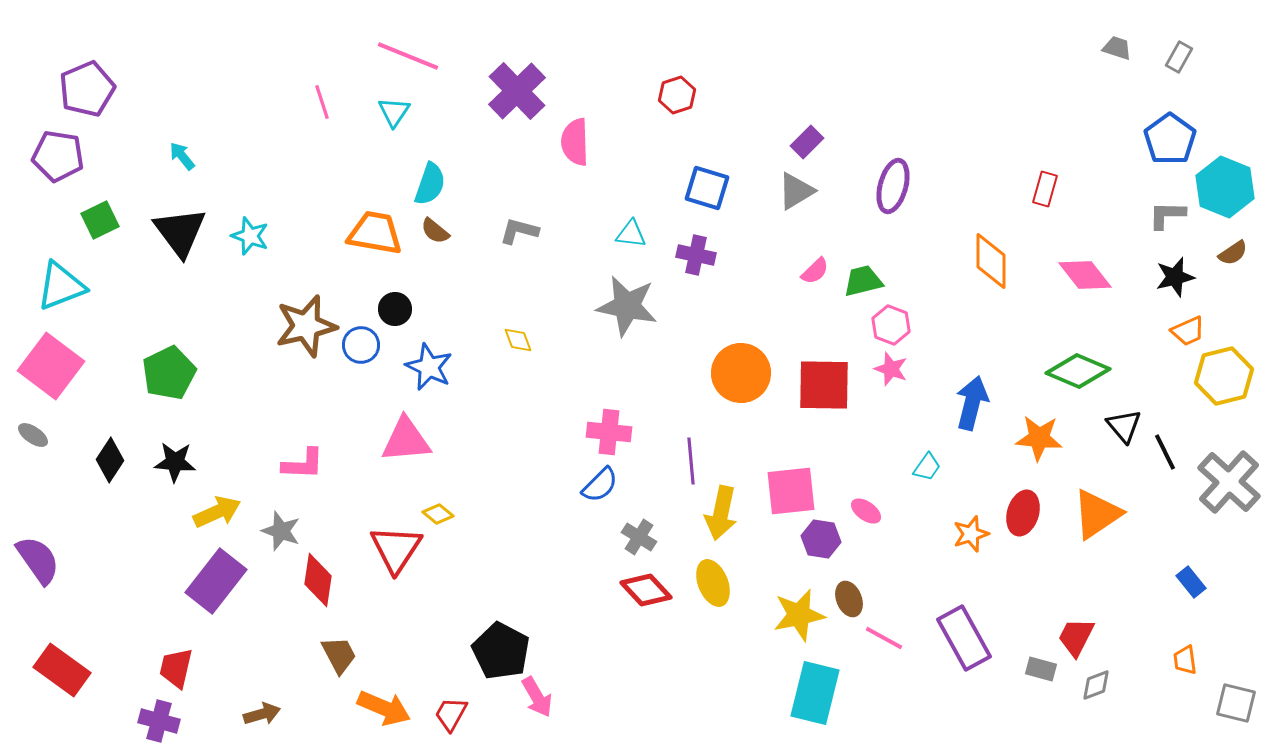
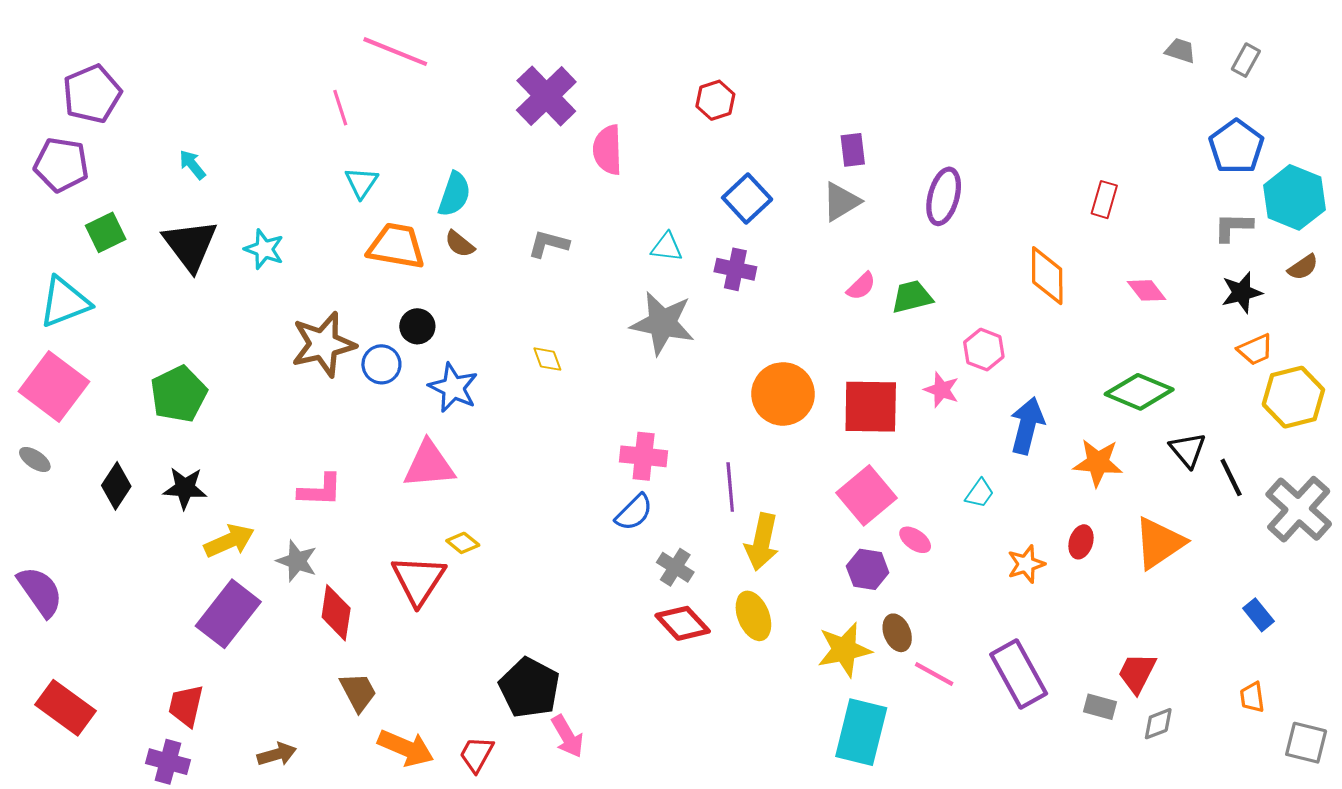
pink line: (408, 56) -> (395, 52), moved
cyan triangle: (394, 112) -> (361, 183), moved
purple rectangle: (807, 142) -> (853, 150), turned -52
blue square: (707, 188) -> (747, 198), turned 30
pink diamond: (1085, 275) -> (1147, 290), size x0.7
pink hexagon: (891, 325) -> (984, 350), moved
pink square: (791, 491) -> (866, 495), moved, turned -34
red ellipse: (1023, 513) -> (1081, 542), size x0.7

